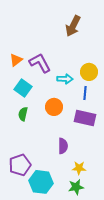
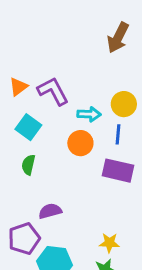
brown arrow: (73, 26) -> (118, 38), moved
orange circle: (54, 107) -> (80, 143), moved
purple semicircle: (63, 146) -> (50, 211), moved, turned -105

